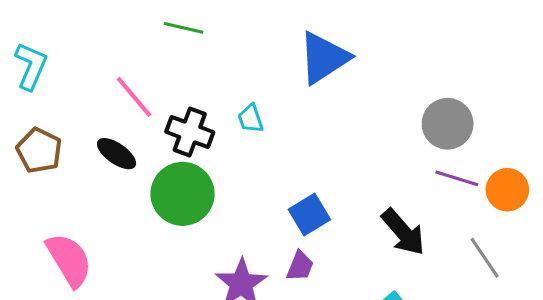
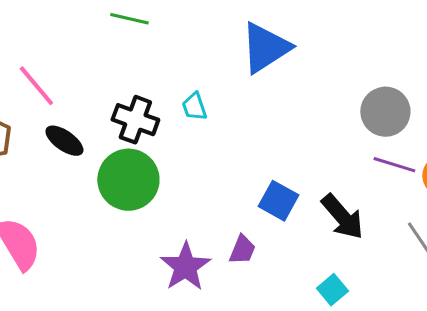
pink line: (134, 97) -> (36, 86), moved
blue square: (309, 214) -> (278, 201), moved, turned -30

